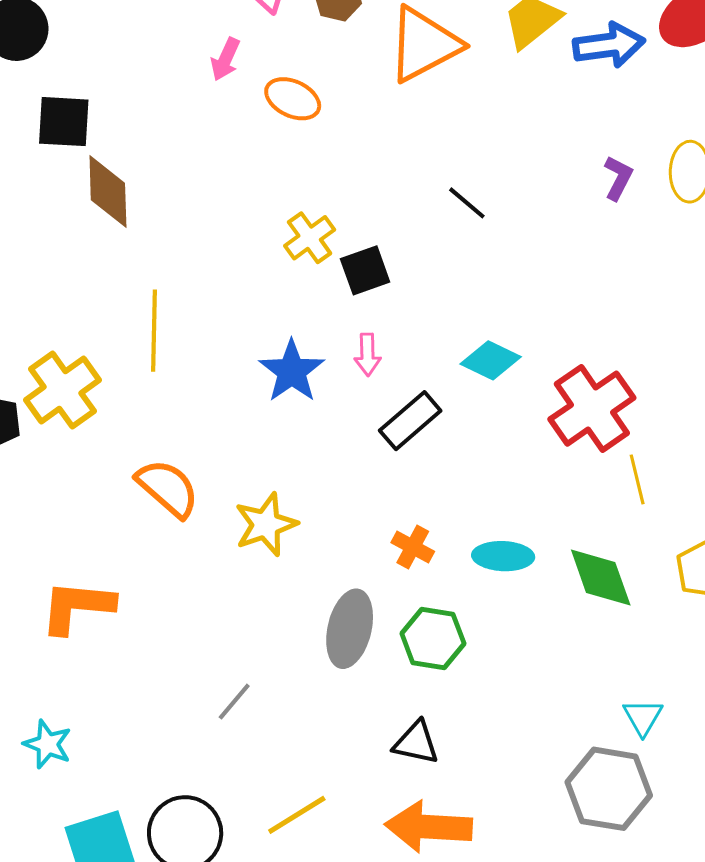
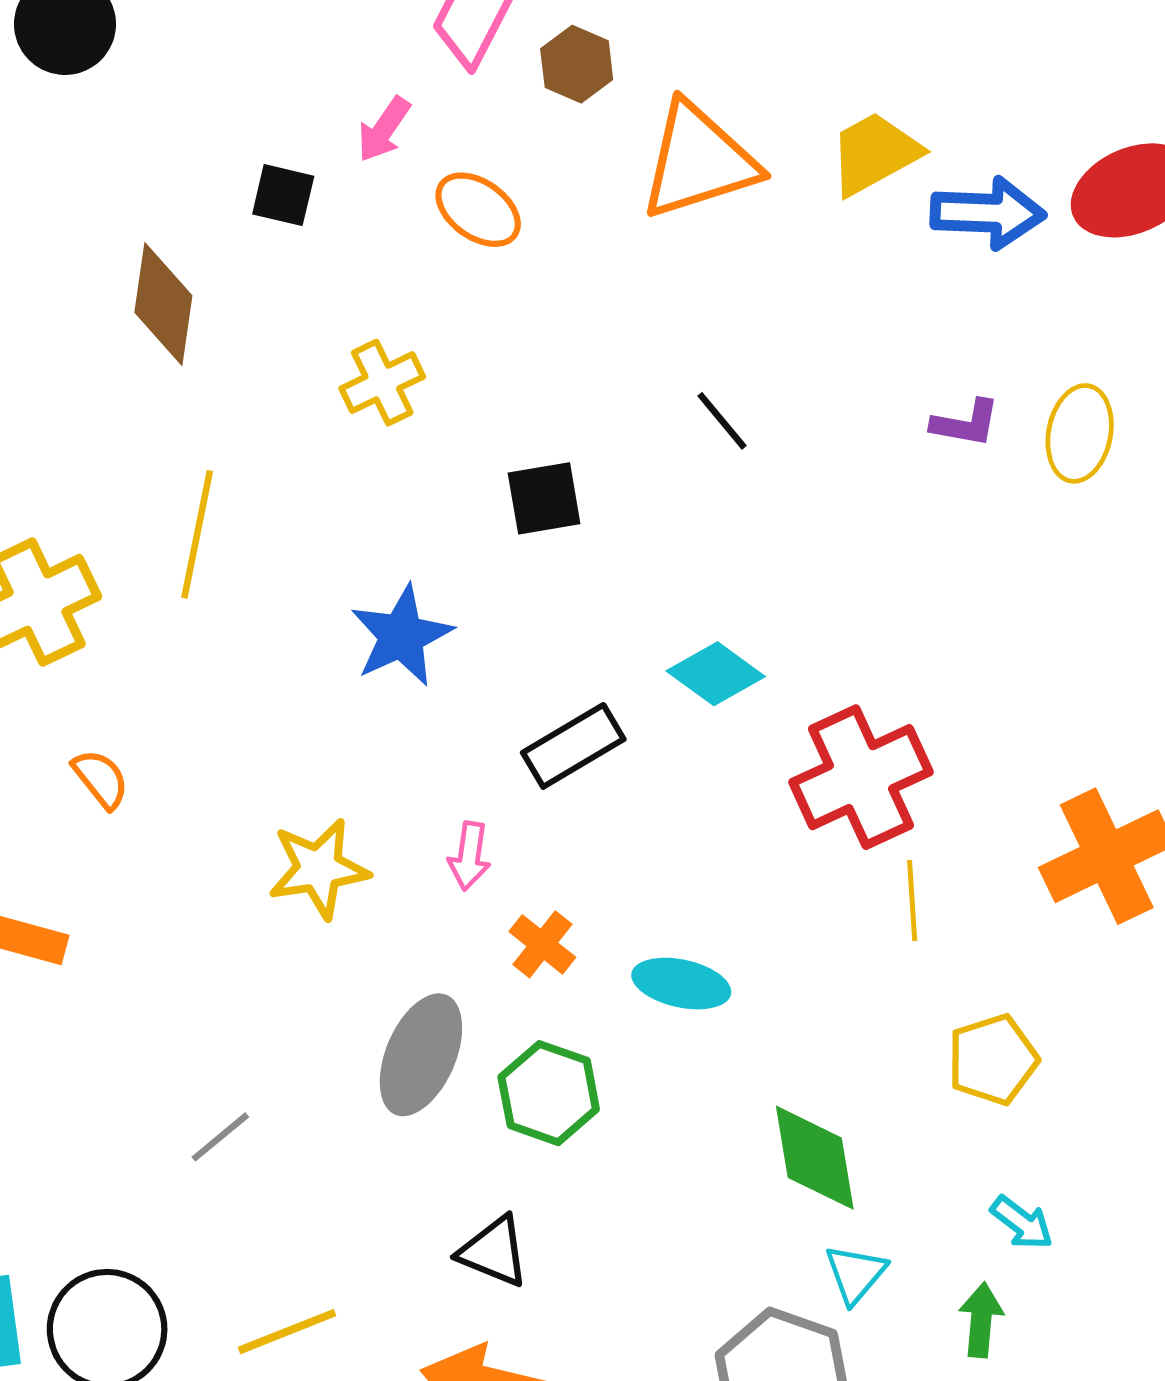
black square: (64, 122) -> (283, 195), moved, size x0.7
purple L-shape: (618, 178) -> (966, 423), turned 63
yellow cross: (310, 238) -> (382, 383), moved
pink arrow: (367, 355) -> (469, 856), moved
orange semicircle: (168, 488) -> (101, 779), moved, size x0.6
green diamond: (601, 578) -> (815, 1158), moved

